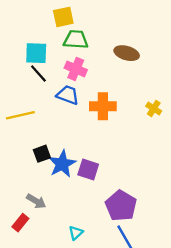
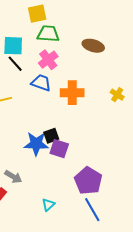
pink cross: (76, 69) -> (48, 60), turned 30
black square: (42, 154) -> (51, 136), moved
blue star: (62, 164) -> (36, 144), turned 30

